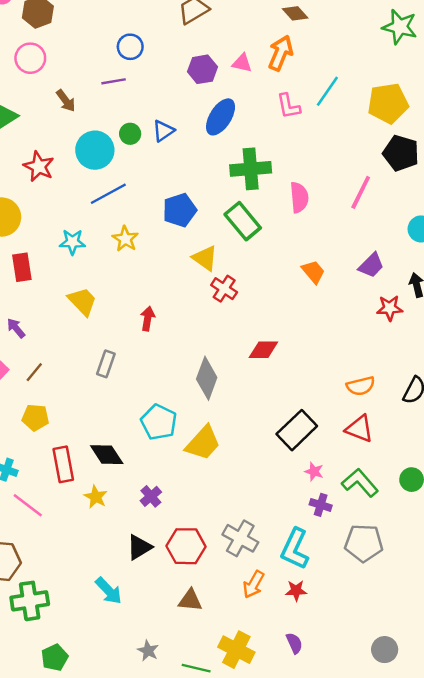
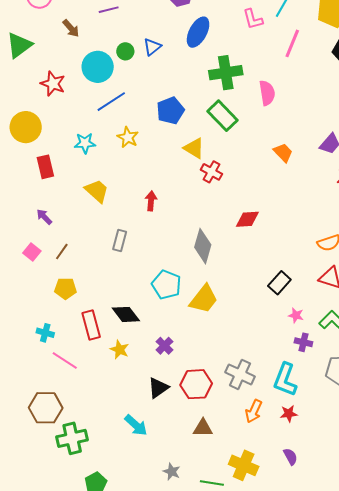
pink line: (361, 192) -> (292, 43), moved
black rectangle: (297, 430) -> (279, 283), size x0.7

